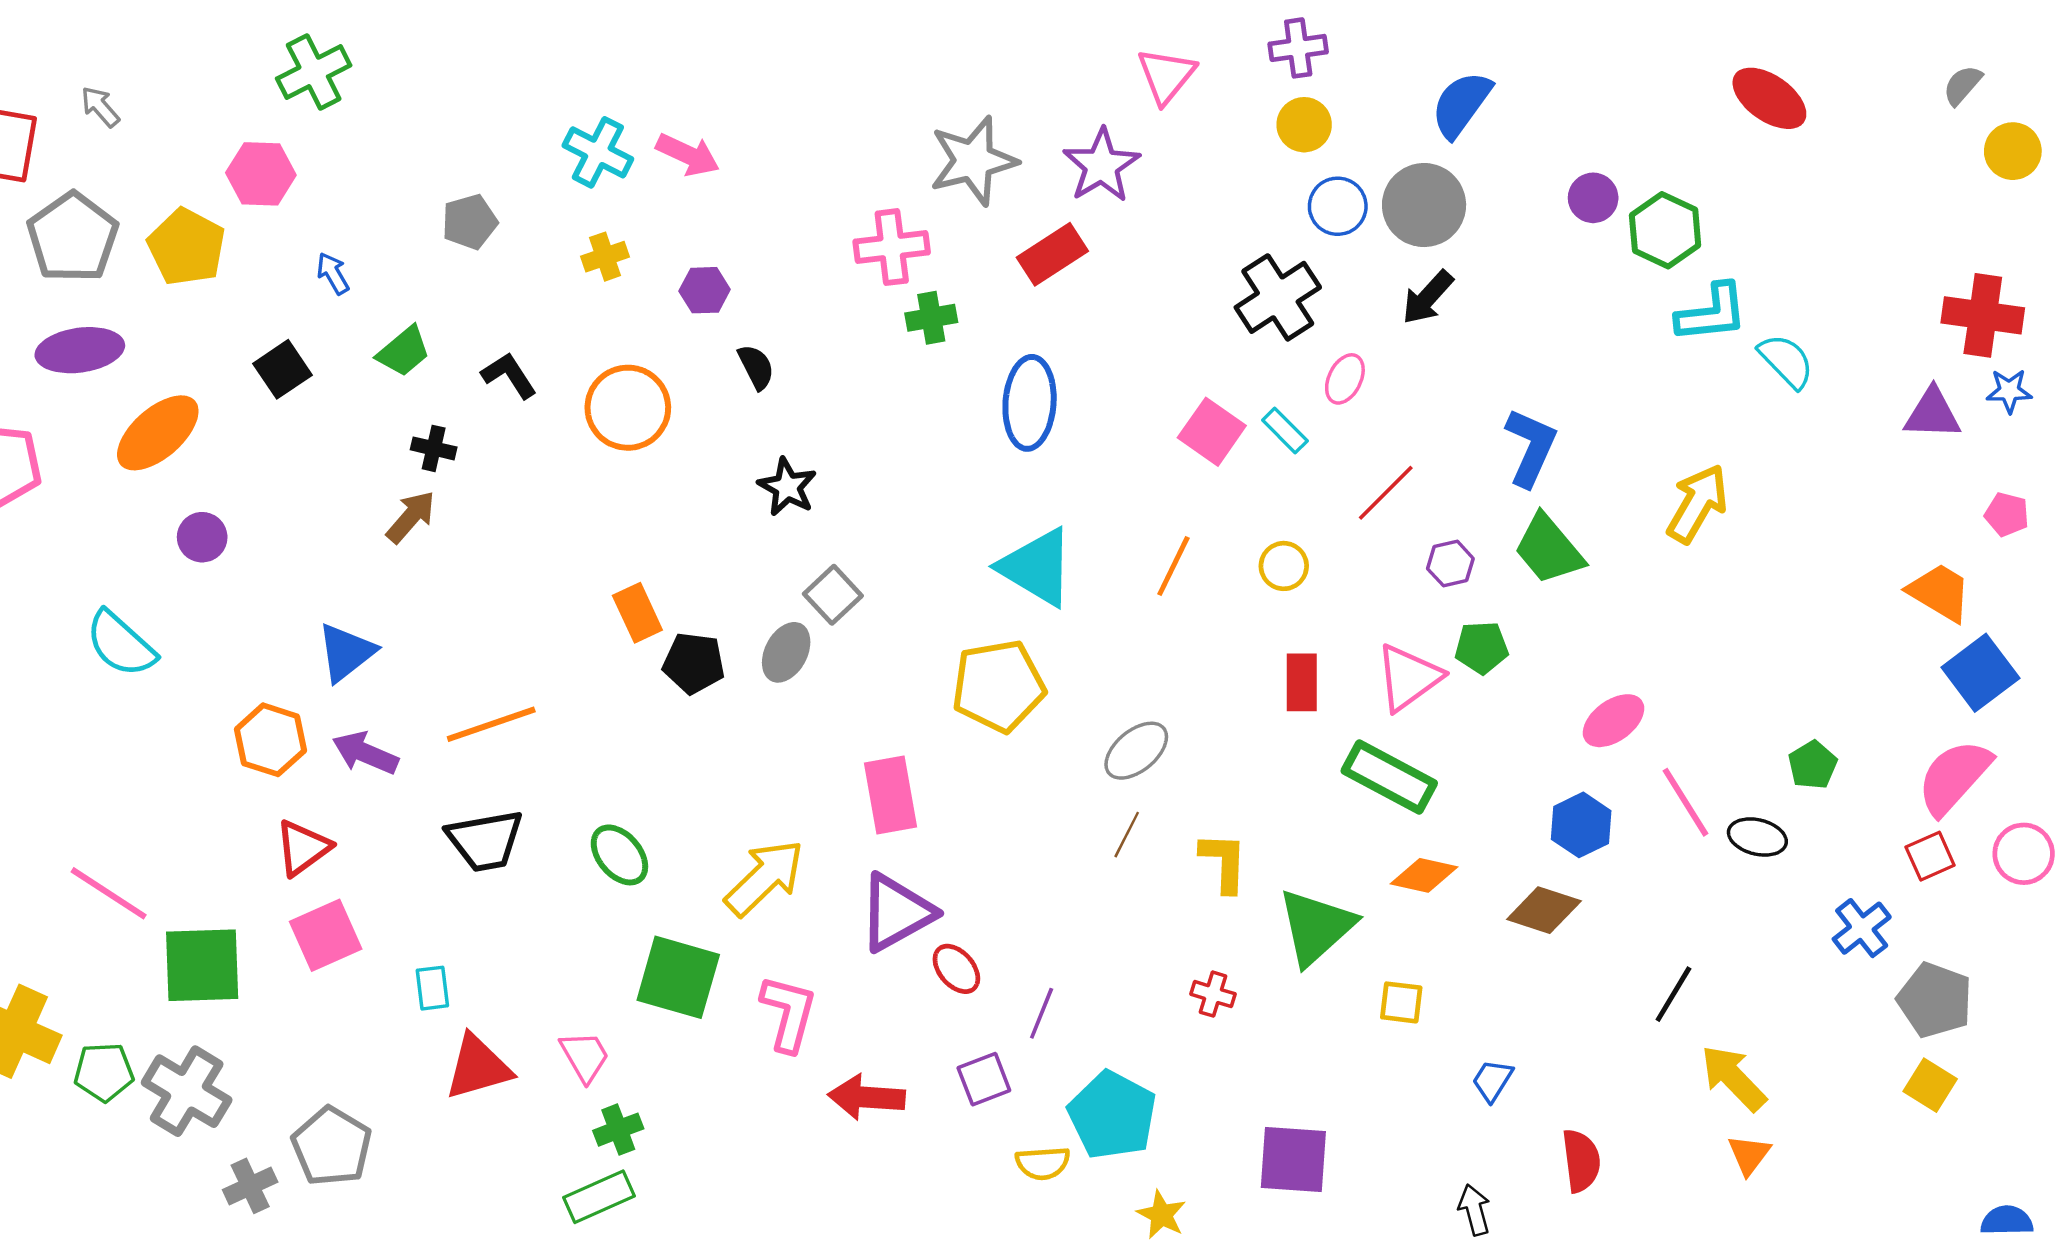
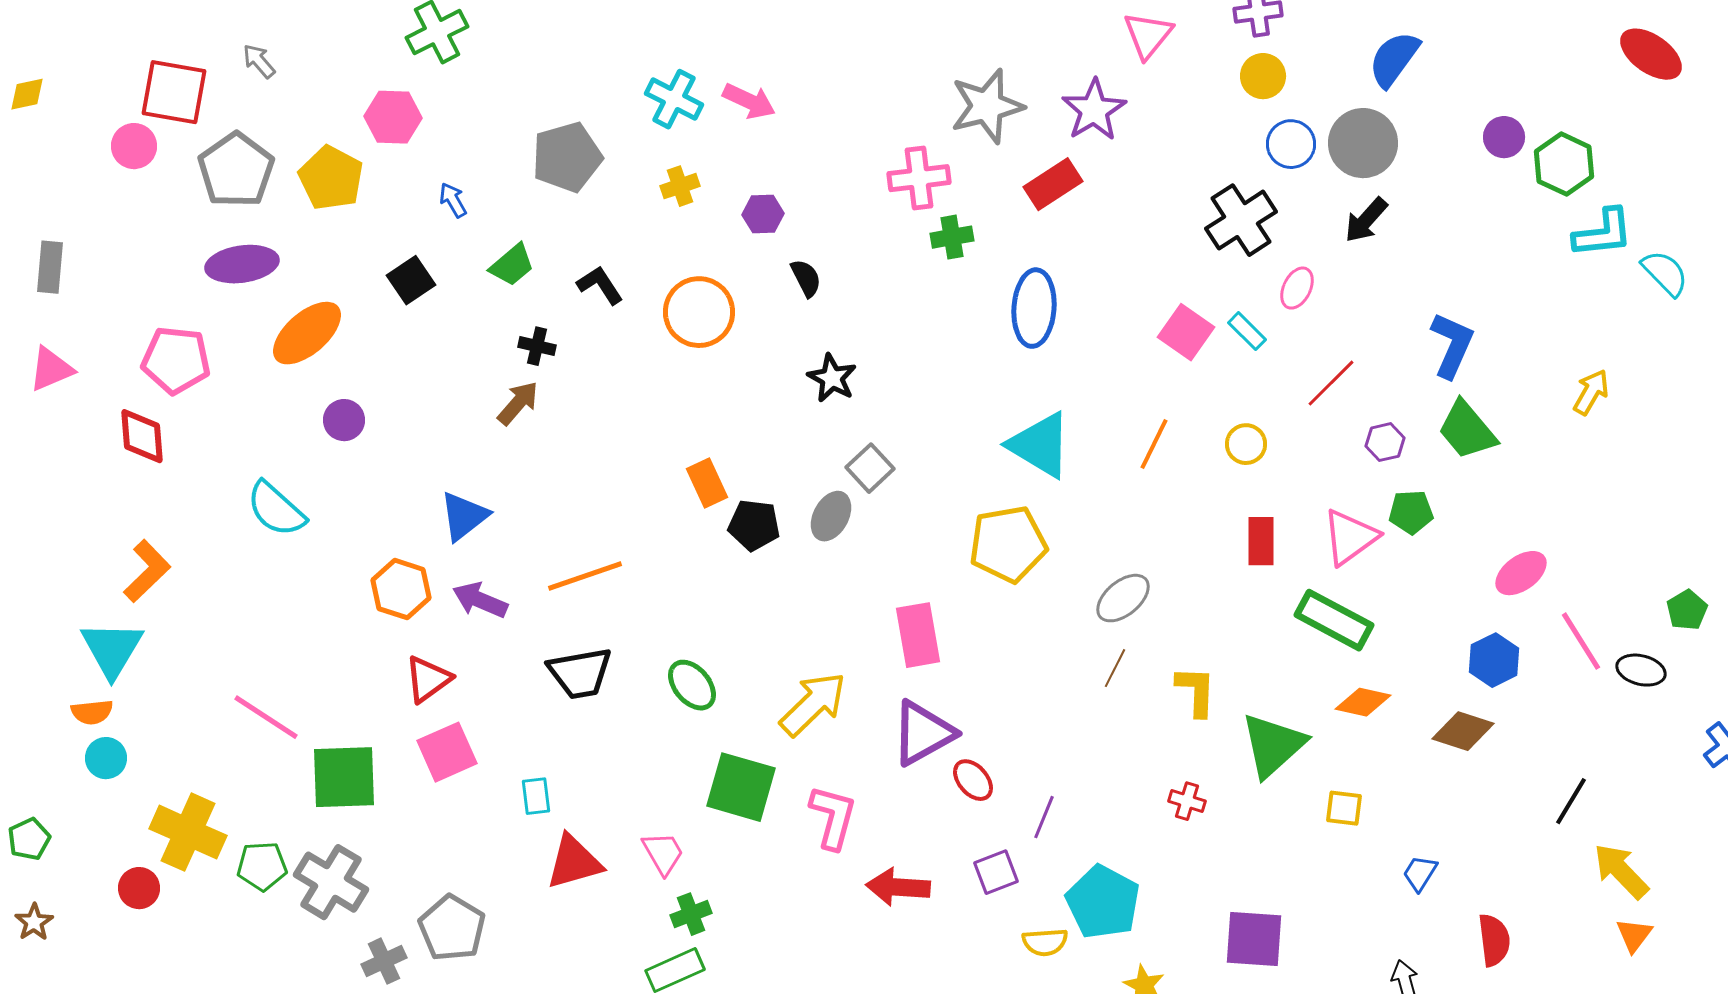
gray pentagon: (470, 222) -> (567, 157), size x1.5
yellow arrow: (1697, 504) -> (1591, 392), size x0.7

